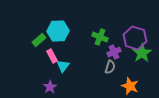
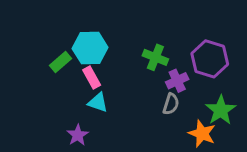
green star: (142, 53) -> (221, 110), moved
pink rectangle: (52, 56) -> (92, 78), moved
cyan triangle: (63, 66) -> (98, 102), turned -48

